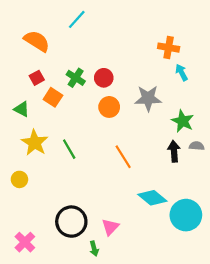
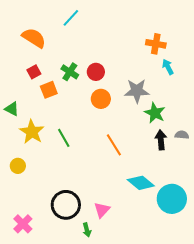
orange square: (53, 97) -> (49, 90), turned 36
green triangle: (22, 109) -> (12, 109), moved
green star: (183, 121) -> (155, 113), moved

